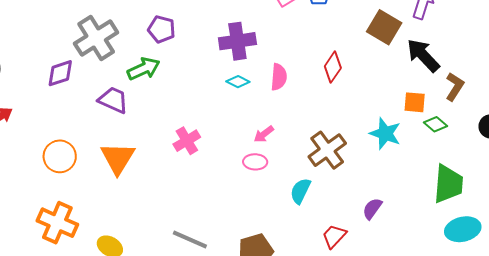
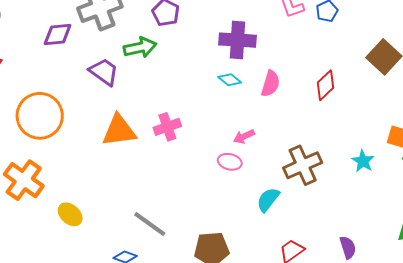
cyan star: (385, 133) -> (363, 161), size x0.7
orange circle: (60, 156) -> (40, 116), size x1.4
orange triangle: (118, 158) -> (119, 131), moved, turned 39
purple semicircle: (372, 209) -> (348, 247), moved, turned 115

